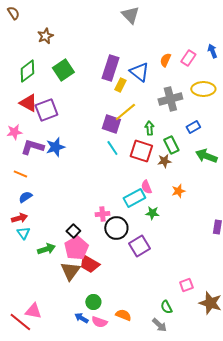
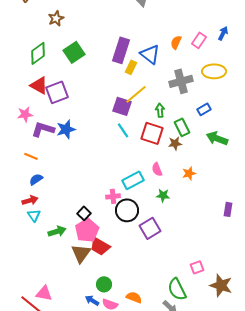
blue arrow: (212, 51) -> (223, 33), turned 48
cyan rectangle: (134, 198) -> (133, 180), moved
green semicircle: (166, 307) -> (177, 289), size x1.6

